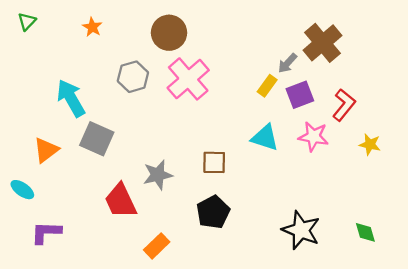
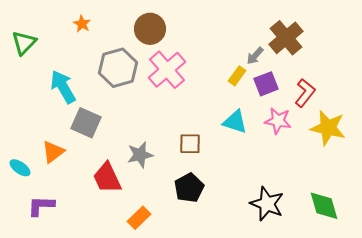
green triangle: (27, 21) -> (24, 43), moved, size x1.5
gray hexagon: (133, 77) -> (118, 68), size x1.4
yellow star: (370, 144) -> (328, 128), size x1.8
orange triangle: (46, 150) -> (53, 152), moved
green diamond: (365, 232) -> (324, 206), size x1.6

